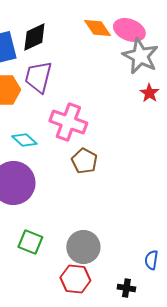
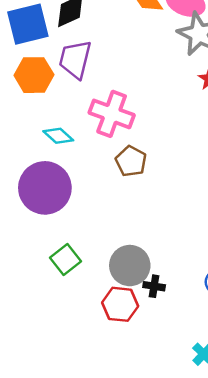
green square: (30, 242) -> (66, 259), turned 30
black cross: (126, 288) -> (154, 286), moved

